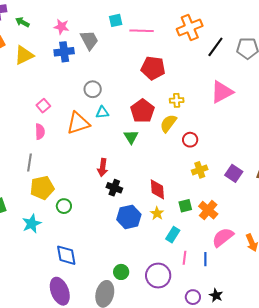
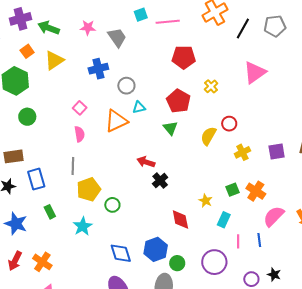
green arrow: (22, 22) -> (49, 28), size x1.5
blue cross: (64, 52) -> (98, 69), moved
yellow cross: (177, 100) -> (211, 86), turned -32
yellow semicircle: (168, 123) -> (208, 136), moved
red arrow: (103, 168) -> (146, 162), turned 108
purple square: (234, 173) -> (277, 152), turned -36
black cross: (114, 188) -> (160, 181), turned 35
red diamond: (157, 189) -> (180, 220), moved
blue hexagon: (129, 217) -> (156, 249), moved

